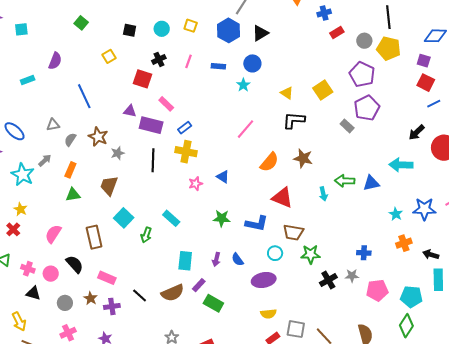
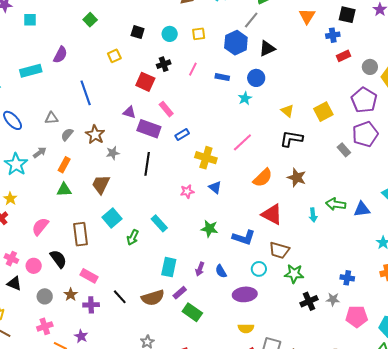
yellow square: (191, 26) -> (199, 34), turned -32
cyan rectangle: (28, 80) -> (31, 71), size x1.5
yellow cross: (186, 152) -> (206, 158), moved

